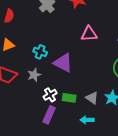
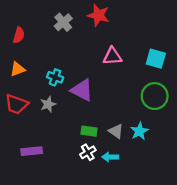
white cross: (50, 95) -> (88, 152), moved
purple rectangle: (49, 115) -> (32, 151), moved, turned 60

